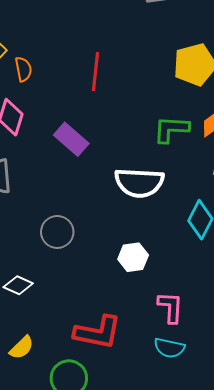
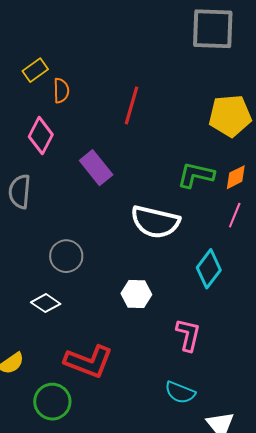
white diamond: (18, 285) -> (46, 303), moved
pink L-shape: (171, 307) -> (188, 335), moved
cyan semicircle: (169, 348) -> (180, 392), moved

